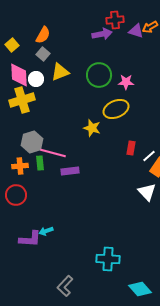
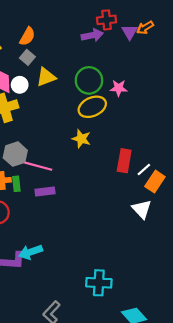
purple triangle: (136, 31) -> (130, 32), turned 42
yellow ellipse: (116, 109) -> (92, 107), moved
red rectangle: (131, 148) -> (124, 161), size x1.5
green rectangle: (40, 163) -> (16, 184), moved
purple rectangle: (70, 171) -> (45, 191), moved
cyan arrow: (46, 231) -> (31, 252), size x1.5

